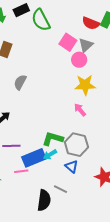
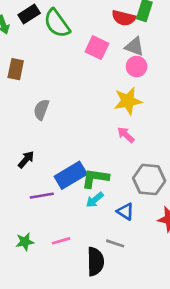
gray triangle: (86, 45) -> (135, 46), moved, turned -49
pink circle: (79, 60) -> (136, 66), moved
gray hexagon: (76, 145) -> (149, 180), moved
blue rectangle: (34, 158) -> (71, 175), moved
pink line: (21, 171) -> (61, 241), moved

